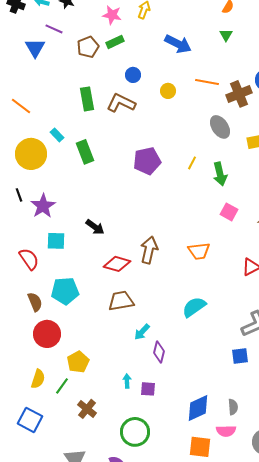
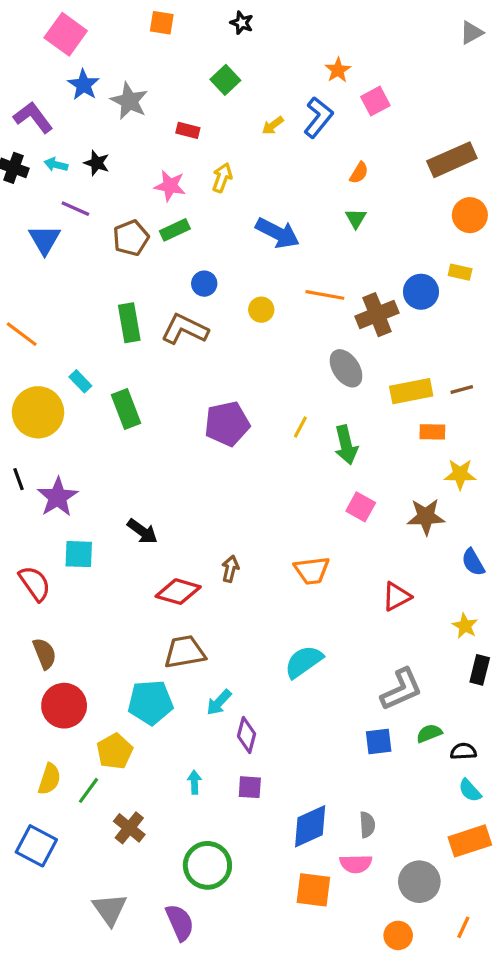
brown arrow: (149, 250) -> (230, 569), size x0.6
cyan pentagon: (65, 291) -> (150, 702), moved
purple square: (148, 389) -> (250, 787), moved

